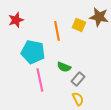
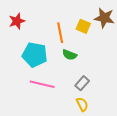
green semicircle: (64, 67) -> (70, 55), moved
pink line: (40, 80) -> (42, 84), turned -65

